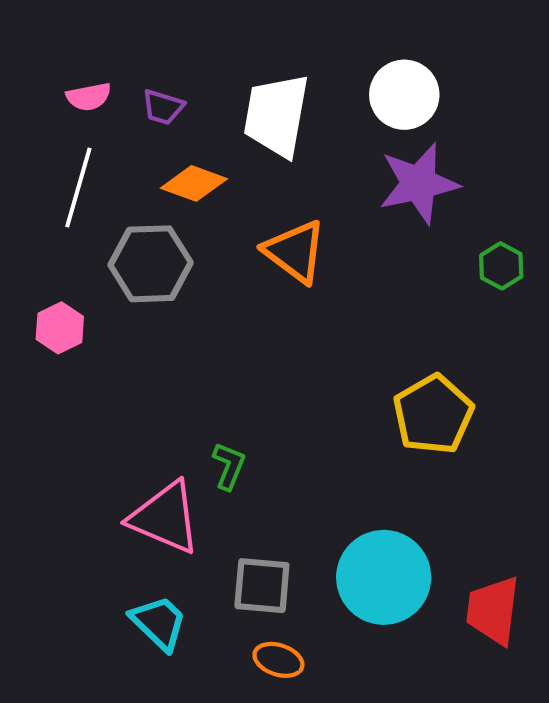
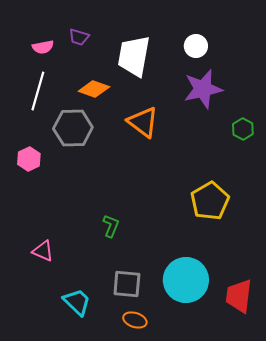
white circle: (404, 95) -> (196, 46), size x0.7
purple trapezoid: (163, 107) -> (79, 37), moved
pink triangle: (165, 518) -> (43, 251), moved, size x0.6

